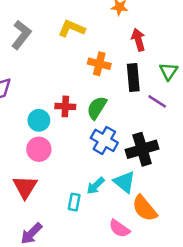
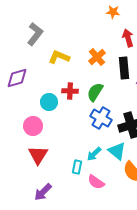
yellow L-shape: (72, 28) -> (59, 57), moved
orange cross: (99, 64) -> (97, 57), turned 36
pink circle: (39, 149) -> (33, 126), moved
pink semicircle: (119, 229) -> (96, 182), moved

